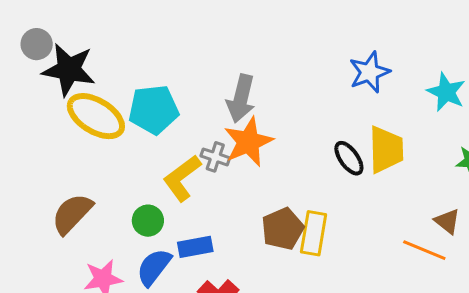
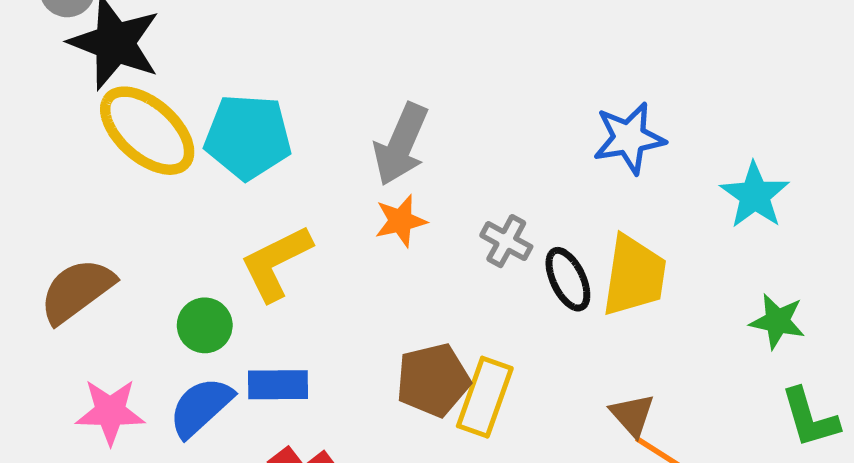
orange star: (248, 142) -> (401, 221), size x0.6
gray cross: (215, 157) -> (506, 241), moved
brown triangle: (447, 221) -> (632, 415), moved

